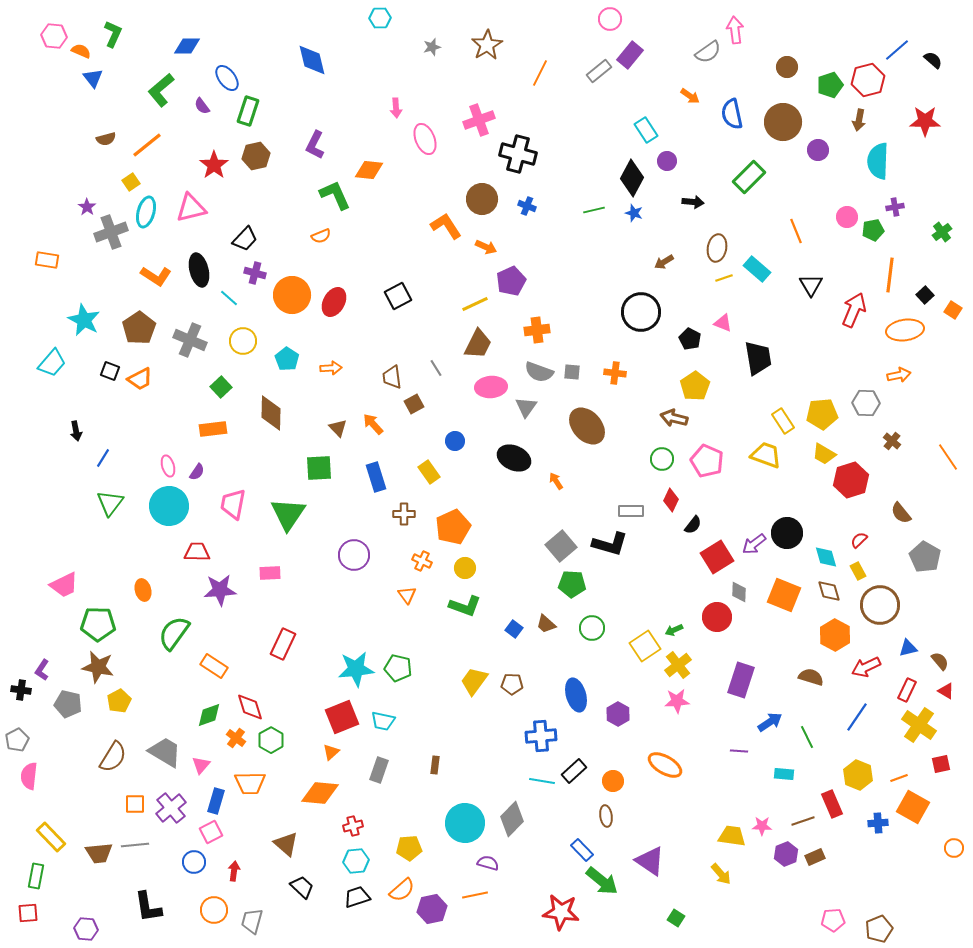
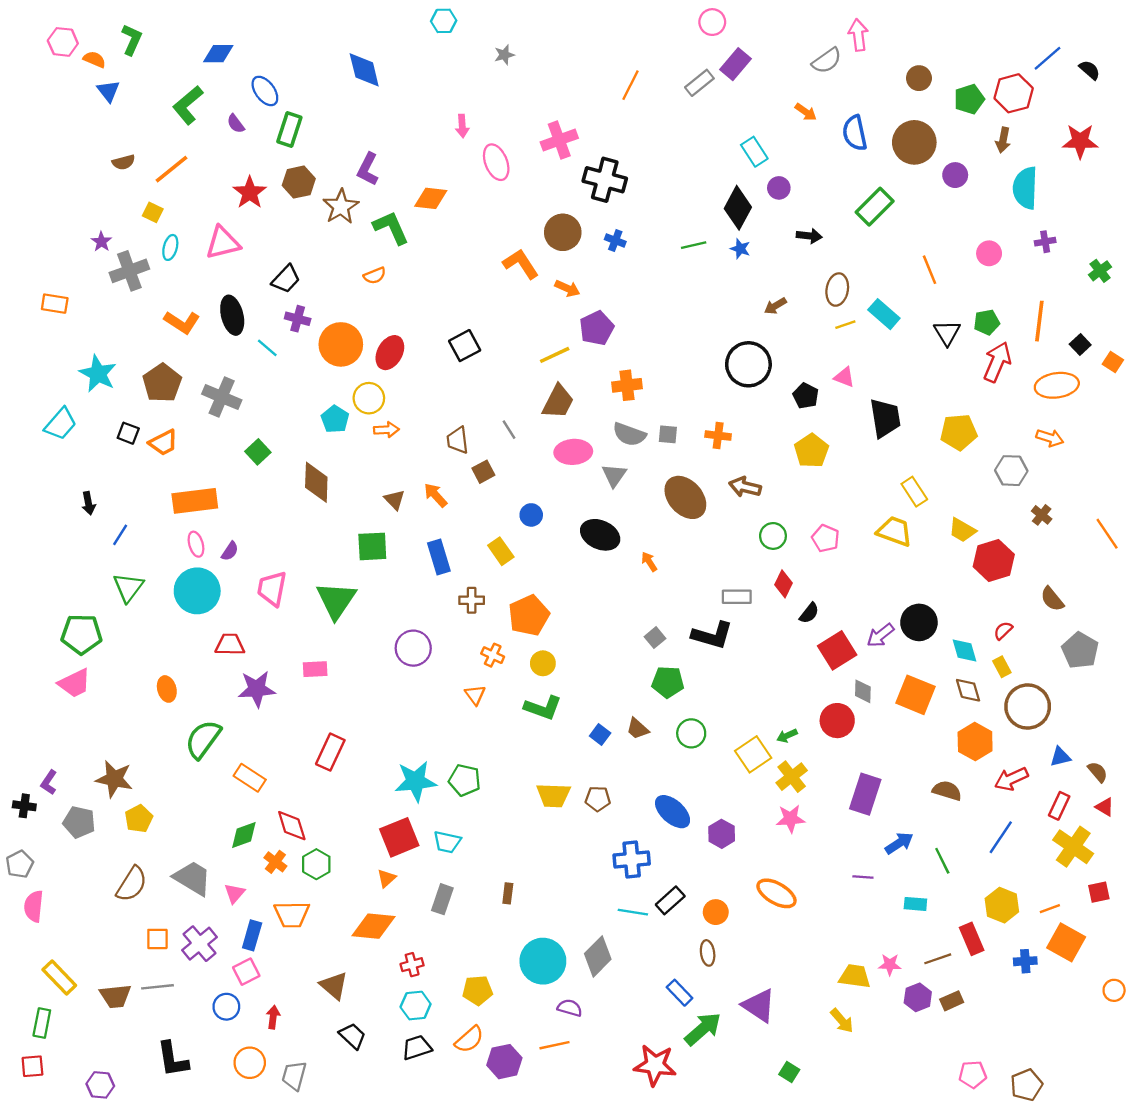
brown star: (487, 45) -> (341, 207), moved
yellow square: (131, 182) -> (153, 212), turned -30
cyan ellipse: (146, 212) -> (170, 247), size x0.7
green pentagon: (873, 230) -> (987, 322), moved
yellow circle: (243, 341) -> (369, 398), moved
orange arrow: (899, 375) -> (1050, 438), turned 30
yellow pentagon: (822, 414) -> (959, 432), moved
brown arrow: (674, 418) -> (745, 487), moved
orange rectangle: (213, 429) -> (195, 501), moved, size x1.4
pink pentagon: (707, 461) -> (826, 538), size x0.7
gray square: (561, 546) -> (655, 638), size x0.6
green pentagon: (98, 624) -> (82, 634), moved
yellow trapezoid: (474, 681) -> (553, 795), turned -124
blue ellipse: (576, 695) -> (673, 812), turned -32
green arrow: (602, 881) -> (703, 1029), turned -80

